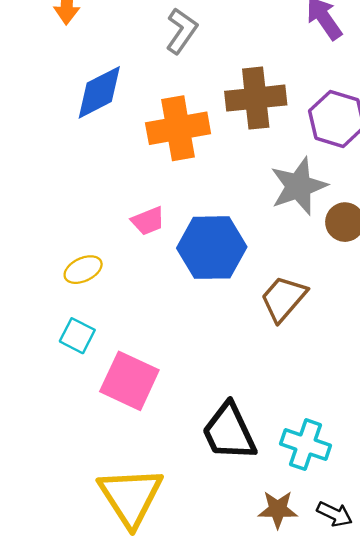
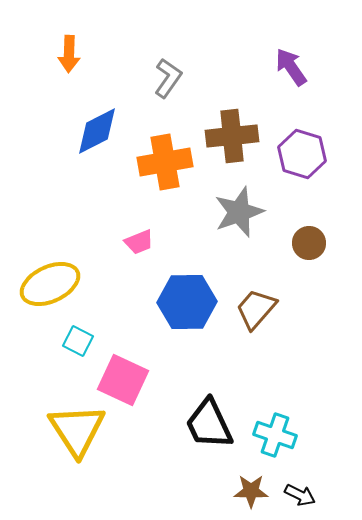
gray star: (299, 186) -> (239, 212), moved
blue hexagon: (212, 248) -> (187, 302), moved
yellow ellipse: (83, 270) -> (50, 284), moved, size x1.8
yellow triangle: (131, 497) -> (77, 430), moved

